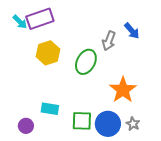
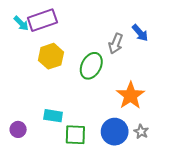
green square: (82, 121) -> (75, 135), moved
purple circle: (26, 126) -> (18, 129), moved

